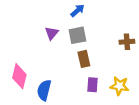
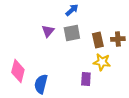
brown rectangle: (84, 59) -> (98, 40), moved
yellow star: (119, 86) -> (102, 62), moved

